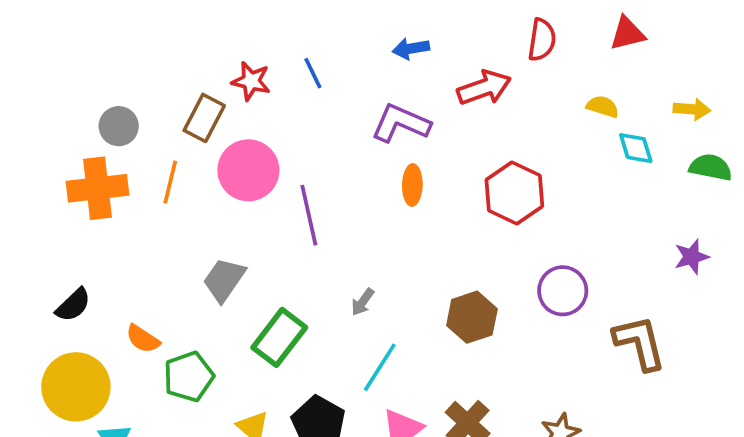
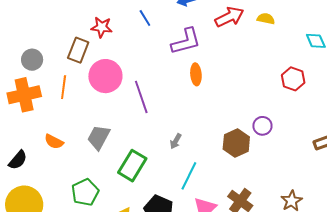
blue line: (313, 73) -> (145, 18), moved
yellow semicircle: (603, 107) -> (266, 19), moved
purple L-shape: (401, 123) -> (186, 41), turned 148
red hexagon: (514, 193) -> (293, 79), moved, size x0.7
purple circle: (563, 291) -> (262, 126), moved, size x0.7
orange semicircle: (143, 339) -> (54, 142), moved

